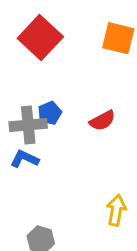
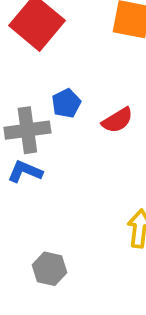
blue pentagon: (50, 113) -> (66, 103), moved

